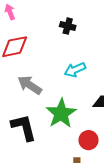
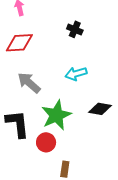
red circle: (89, 140) -> (46, 142), moved

